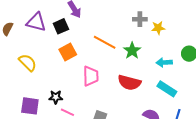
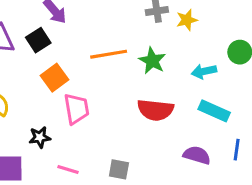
orange line: (105, 42) -> (109, 54), turned -30
pink trapezoid: (91, 76) -> (77, 109), moved
black star: (56, 97) -> (40, 137), moved

